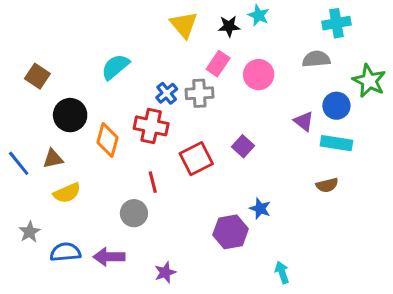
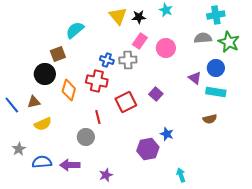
black star: (229, 26) -> (139, 17), moved
cyan semicircle: (115, 67) -> (75, 30), moved
brown square: (37, 76) -> (58, 54), moved, turned 35
green star: (369, 81) -> (229, 42), moved
blue cross: (167, 93) -> (107, 60), turned -32

